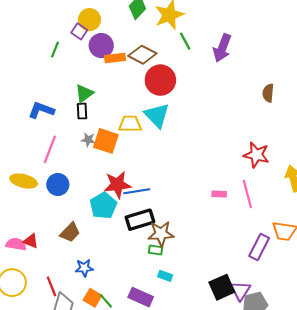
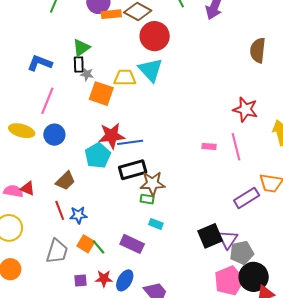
brown semicircle: (268, 93) -> (258, 50), size x1.4
gray star: (88, 140) -> (87, 74), moved
purple rectangle: (259, 247) -> (247, 198), turned 30
red line: (52, 286) -> (60, 210), moved

